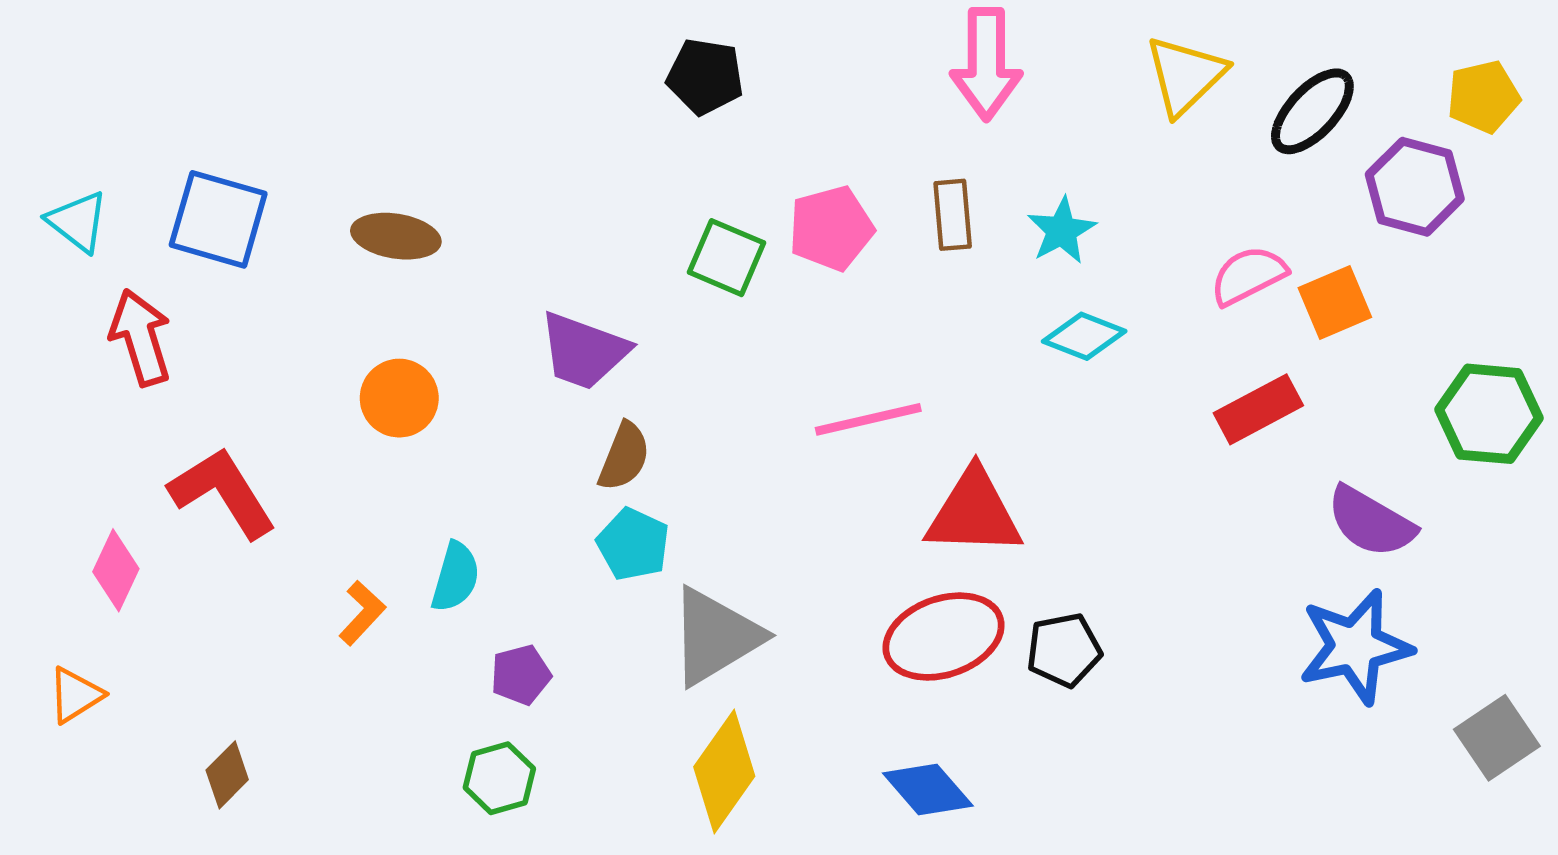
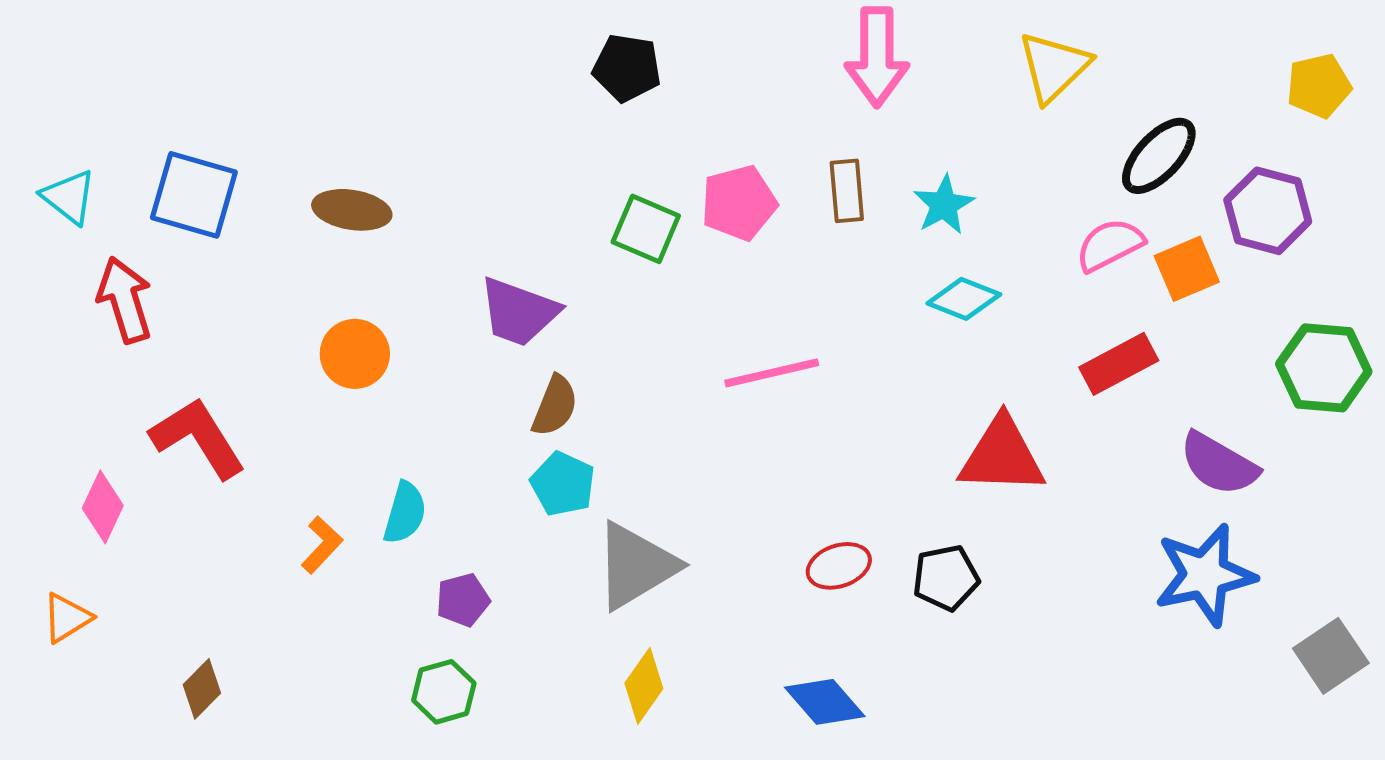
black ellipse: (1312, 111) -> (1159, 156), moved
purple hexagon: (1415, 187) -> (1268, 211), moved
red triangle: (974, 513) -> (1002, 456), moved
red ellipse: (944, 637) -> (839, 566), size x0.6
yellow diamond: (724, 771) -> (644, 686), size x0.7

